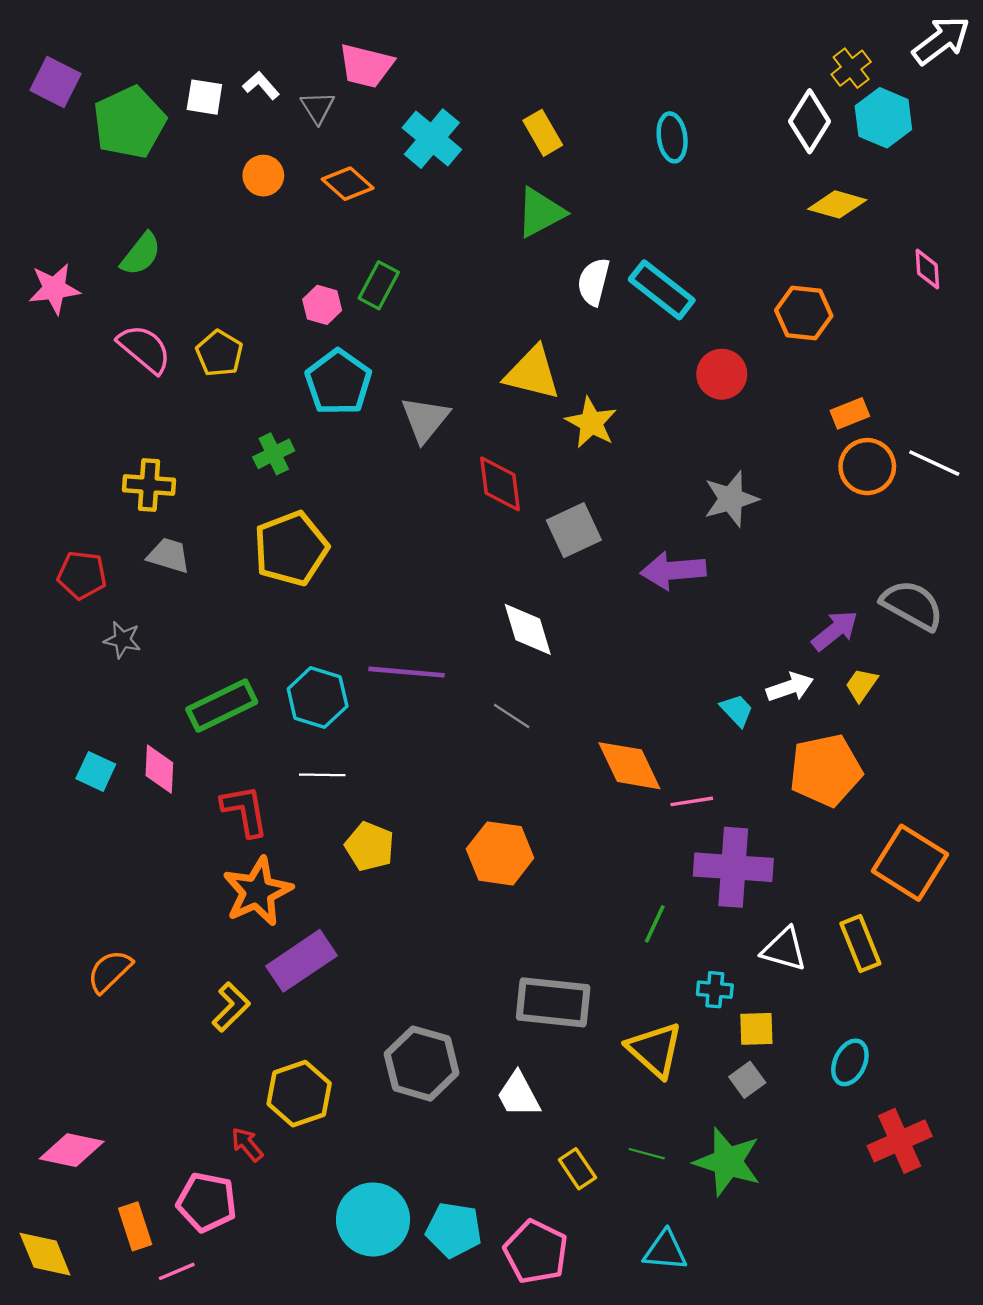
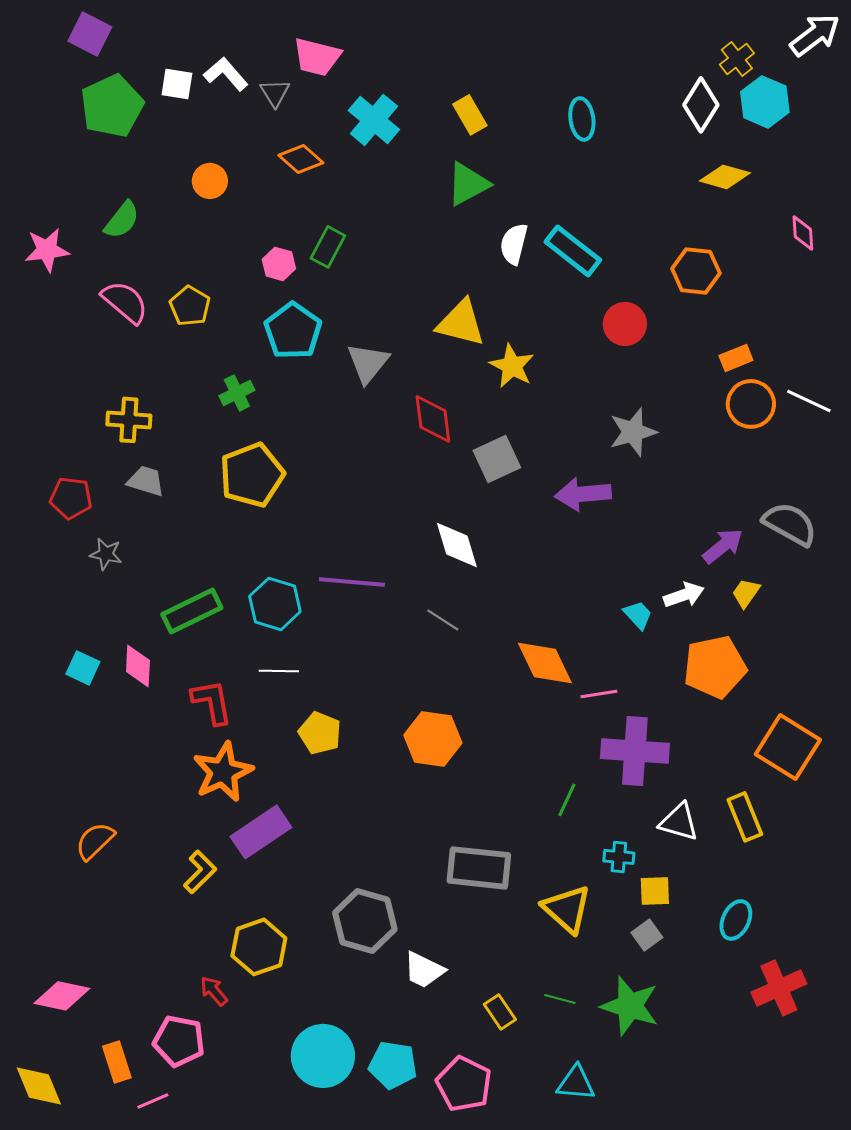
purple square: (55, 82) -> (90, 34), moved
white L-shape: (261, 85) -> (226, 74), size x1.4
orange circle: (263, 176) -> (210, 181), moved
white trapezoid: (519, 1095) -> (424, 970), moved, turned -36

